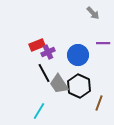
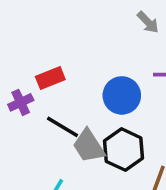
purple cross: (48, 52) -> (21, 102), moved
black line: (44, 73) -> (63, 127), turned -30

